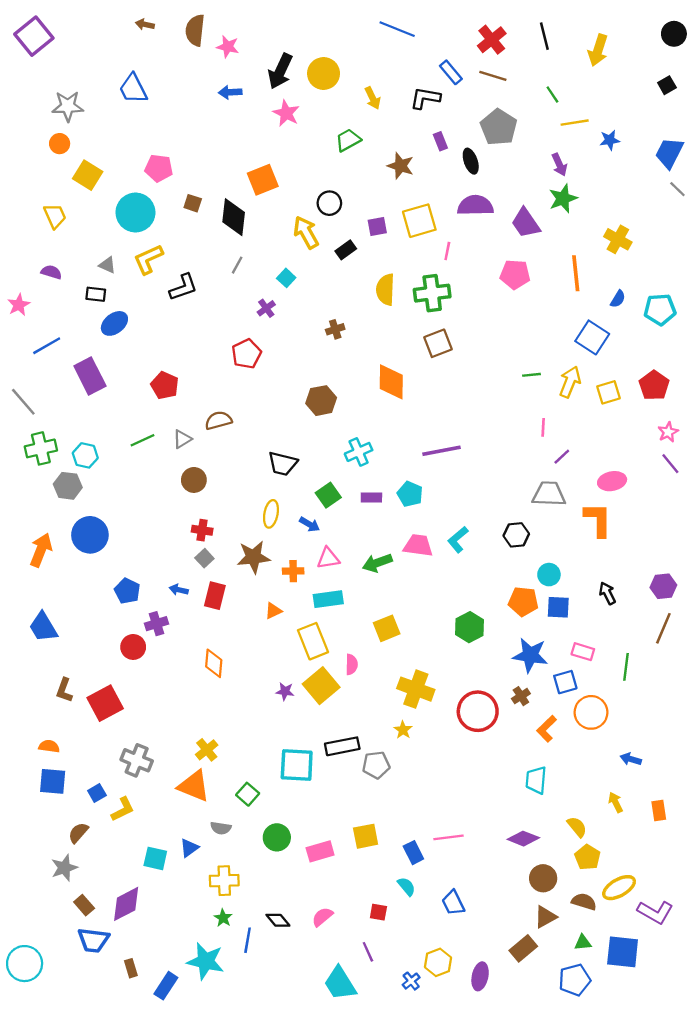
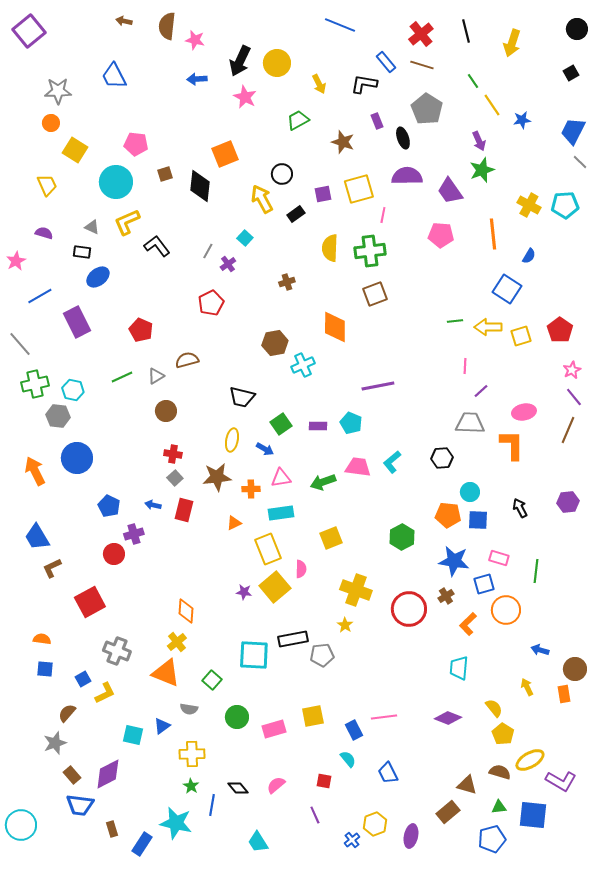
yellow line: (575, 123) -> (492, 105), turned 65
brown square: (193, 203) -> (165, 174), turned -35
gray line: (237, 265) -> (208, 251), moved
black L-shape: (183, 287) -> (157, 246), turned -108
cyan pentagon: (660, 309) -> (565, 205), moved
yellow arrow: (570, 382) -> (488, 327), turned -112
cyan cross: (359, 452) -> (303, 365), moved
orange arrow: (41, 550) -> (35, 471), turned -48
brown line: (663, 628) -> (568, 430), moved
orange diamond: (214, 663) -> (186, 611), moved
brown L-shape: (64, 690) -> (52, 568), moved, turned 45
blue square: (53, 781) -> (45, 669), size x0.7
brown circle: (543, 878) -> (575, 669), moved
brown triangle: (545, 917) -> (467, 785), turned 45
cyan trapezoid: (340, 983) -> (258, 842), moved, size x0.7

